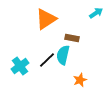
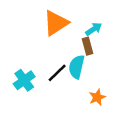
cyan arrow: (96, 13) -> (94, 29), moved
brown rectangle: (72, 38) -> (88, 46), turned 64

